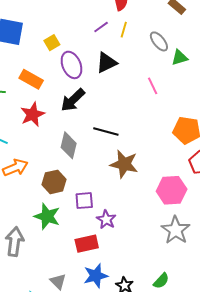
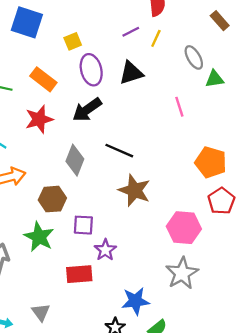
blue star: (96, 276) -> (135, 301), moved

